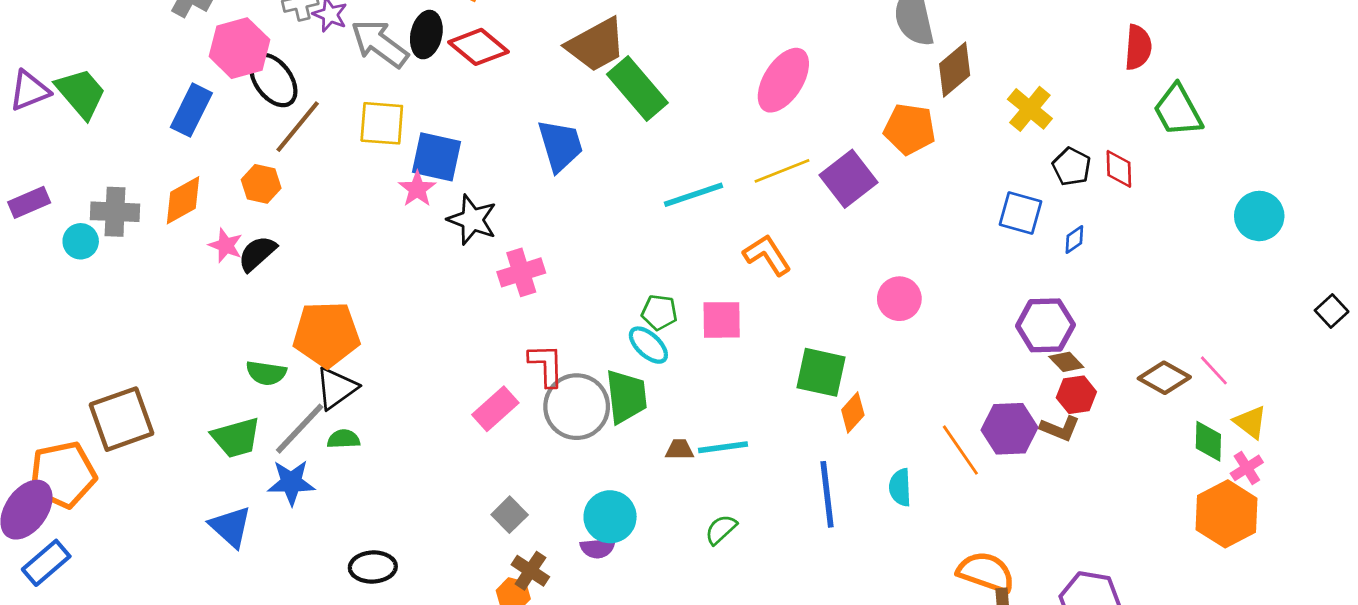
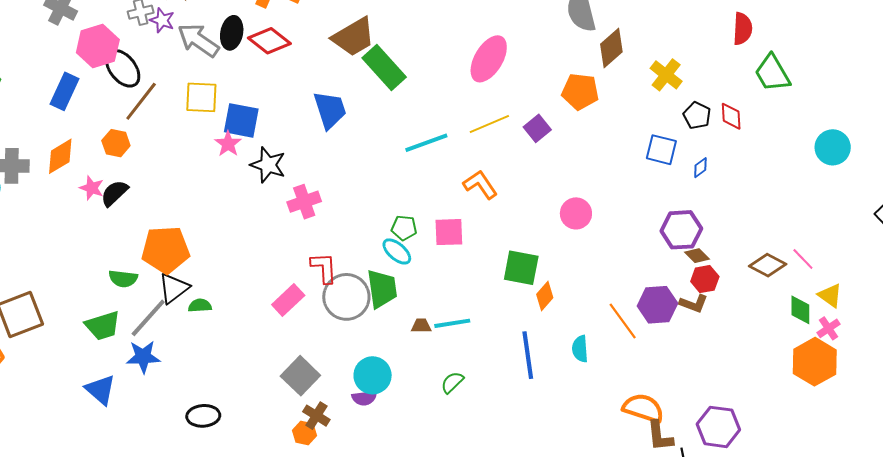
purple square: (848, 179) -> (537, 128), size x0.7
green semicircle: (344, 439) -> (200, 306), moved
gray square: (510, 515) -> (300, 376), size x1.5

